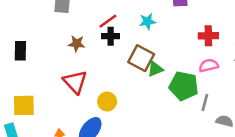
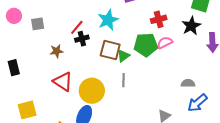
cyan star: (147, 21) -> (108, 20), size x1.5
green pentagon: (184, 86) -> (146, 45), moved
yellow circle: (107, 102) -> (92, 91), size x1.6
gray line: (205, 102) -> (124, 80), moved

